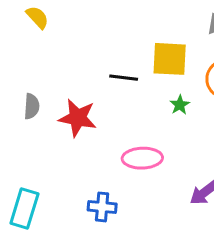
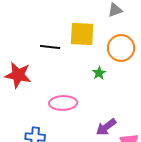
green star: (180, 105) -> (99, 73), moved

